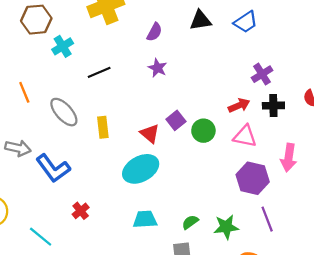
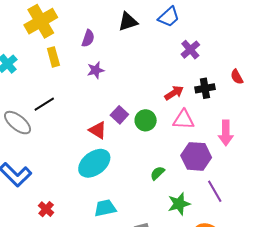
purple star: (157, 68) -> (96, 70), turned -30
black line: (99, 72) -> (44, 104), moved
purple cross: (262, 74) -> (190, 50), moved
yellow rectangle: (103, 127) -> (53, 57), moved
green semicircle: (190, 222) -> (157, 173), moved

